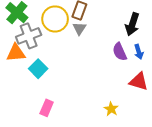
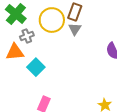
gray cross: (29, 36) -> (27, 36), size x0.6

